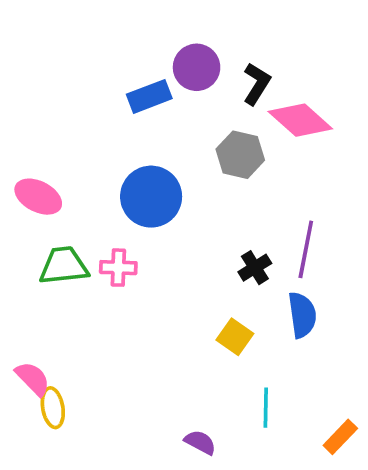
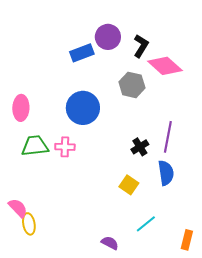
pink ellipse: (38, 197) -> (21, 108), turned 65
cyan line: (266, 408) -> (146, 224), turned 50
orange rectangle: (340, 437) -> (187, 240), turned -30

